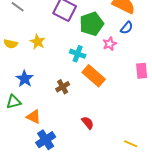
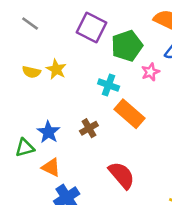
yellow semicircle: (11, 44) -> (31, 72), moved
blue star: (25, 79) -> (48, 132), moved
red semicircle: (88, 123) -> (122, 175), size x1.6

